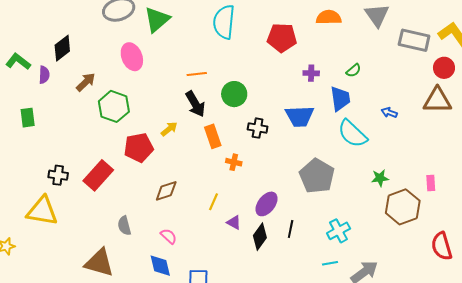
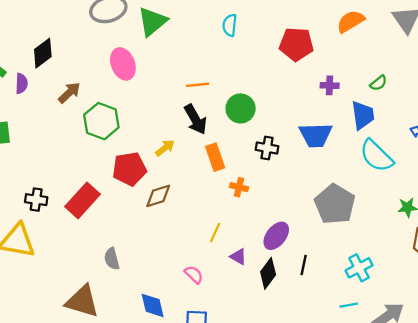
orange semicircle: (329, 17) -> (351, 21), turned -30
cyan semicircle: (224, 22) -> (230, 25), size x0.6
brown diamond: (166, 191) -> (158, 196), moved
pink semicircle: (169, 236) -> (194, 275), moved

